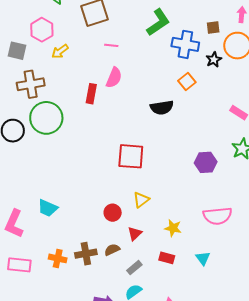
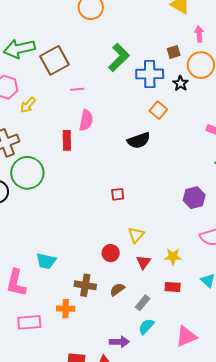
red square: (131, 156) -> (118, 194), size x0.5
purple hexagon: (206, 162) -> (194, 198), moved
red triangle: (135, 234) -> (143, 262), moved
brown cross: (86, 254) -> (85, 285), moved, turned 30

